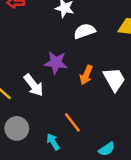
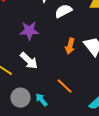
purple star: (56, 63) -> (29, 31), moved
cyan arrow: (53, 142) -> (41, 100), moved

